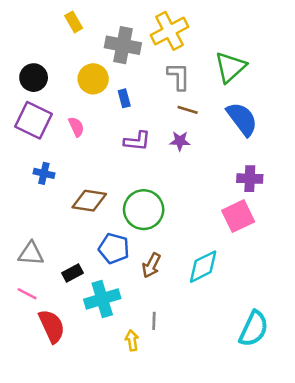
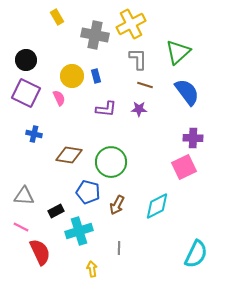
yellow circle: (93, 79) -> (72, 76), moved
yellow arrow: (132, 340) -> (92, 269), moved

